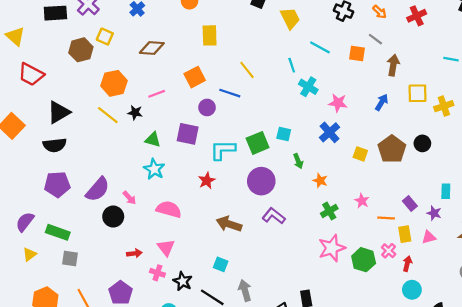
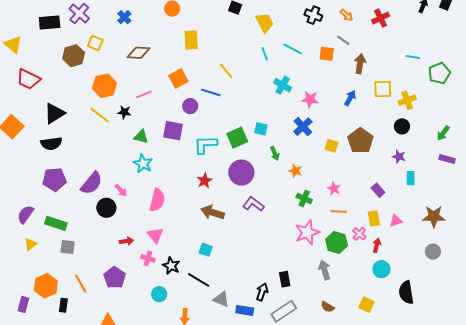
cyan line: (292, 65) -> (265, 54), moved
black circle: (422, 143) -> (402, 126), moved
red star: (207, 181) -> (205, 181), moved
pink semicircle: (169, 209) -> (157, 200), turned 90
green cross: (329, 211) -> (304, 199), turned -35
purple star: (434, 213) -> (399, 157), moved
orange line: (386, 218) -> (339, 211), moved
gray arrow: (245, 290) -> (324, 270), moved

